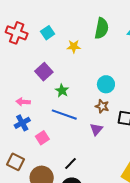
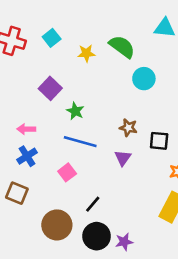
green semicircle: (102, 28) -> (122, 47), moved, turned -60
cyan circle: (106, 84) -> (144, 79), moved
pink square: (42, 138) -> (67, 172), moved
brown square: (16, 162) -> (17, 193), moved

